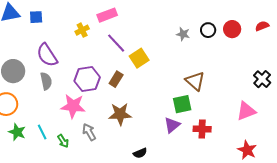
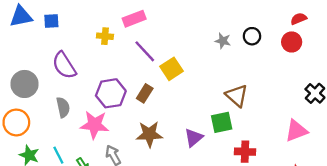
red semicircle: (262, 26) -> (299, 19), moved
red circle: (232, 29) -> (292, 42), moved
yellow cross: (82, 30) -> (105, 36), turned 32
gray semicircle: (46, 81) -> (63, 107), moved
purple triangle: (172, 125) -> (194, 138), moved

